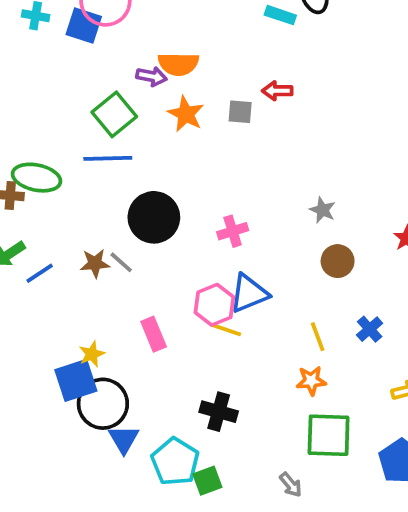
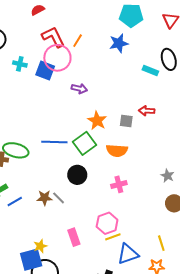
orange semicircle: (178, 64) -> (117, 151), moved
purple arrow: (151, 76) -> (79, 89), moved
green square: (114, 114) -> (84, 143), moved
black circle: (154, 217) -> (77, 175), size x0.7
blue triangle: (249, 293) -> (128, 254), moved
yellow line: (227, 330) -> (113, 237), turned -42

